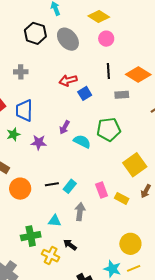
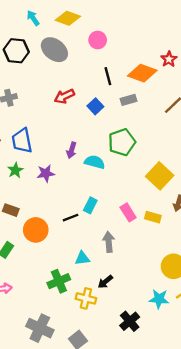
yellow diamond: (99, 17) -> (68, 18), moved
blue square: (85, 93) -> (95, 106), moved
cyan rectangle: (70, 186) -> (90, 205), moved
black arrow: (70, 245) -> (105, 282), turned -64

